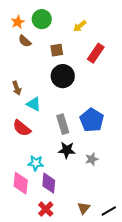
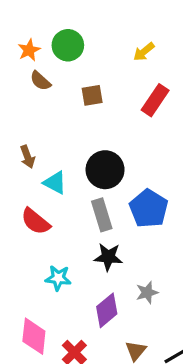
yellow arrow: (80, 26) -> (144, 52), moved
black circle: (63, 76) -> (105, 170), moved
gray star: (92, 159) -> (147, 293), moved
pink diamond: (21, 183) -> (34, 336), moved
purple diamond: (49, 183) -> (107, 310), moved, turned 45

